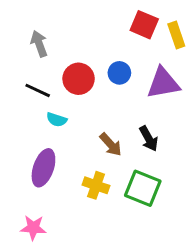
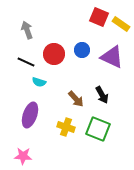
yellow rectangle: (176, 35) -> (121, 24), turned -36
purple triangle: (163, 83) -> (112, 57), turned 35

